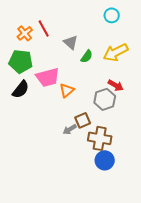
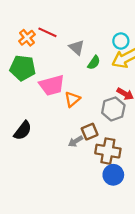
cyan circle: (112, 15) -> (121, 41), moved
red line: (44, 28) -> (47, 32), turned -36
black semicircle: (21, 89) -> (23, 131), moved

